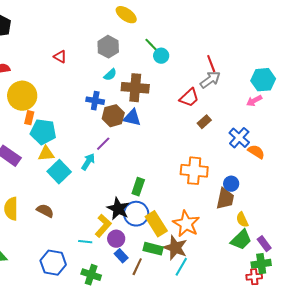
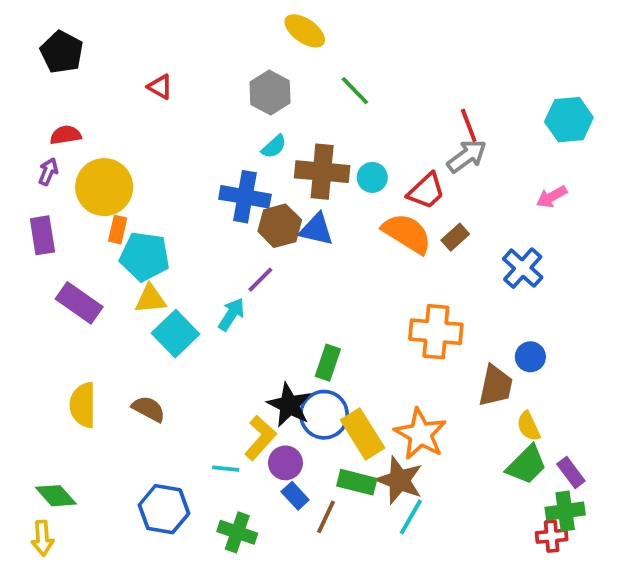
cyan circle: (161, 56) -> (372, 177), moved
red triangle: (60, 57) -> (160, 87), moved
cyan hexagon: (263, 80) -> (569, 120), moved
blue cross: (95, 101) -> (245, 197), size x1.4
orange semicircle: (256, 152) -> (407, 233), moved, size x1.5
blue circle: (231, 184) -> (530, 357), moved

